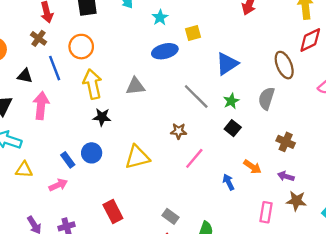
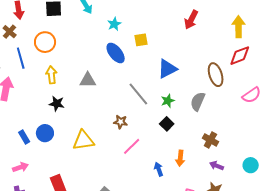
blue ellipse: (165, 51) -> (116, 53), turned 60
yellow arrow: (92, 84) -> (51, 75), size x0.7
orange arrow: (252, 167) -> (180, 158), turned 56
purple arrow: (286, 176) -> (217, 166), moved
pink arrow: (58, 185) -> (20, 167), moved

